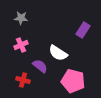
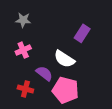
purple rectangle: (83, 30) -> (82, 33), moved
pink pentagon: (73, 81) -> (65, 90), moved

